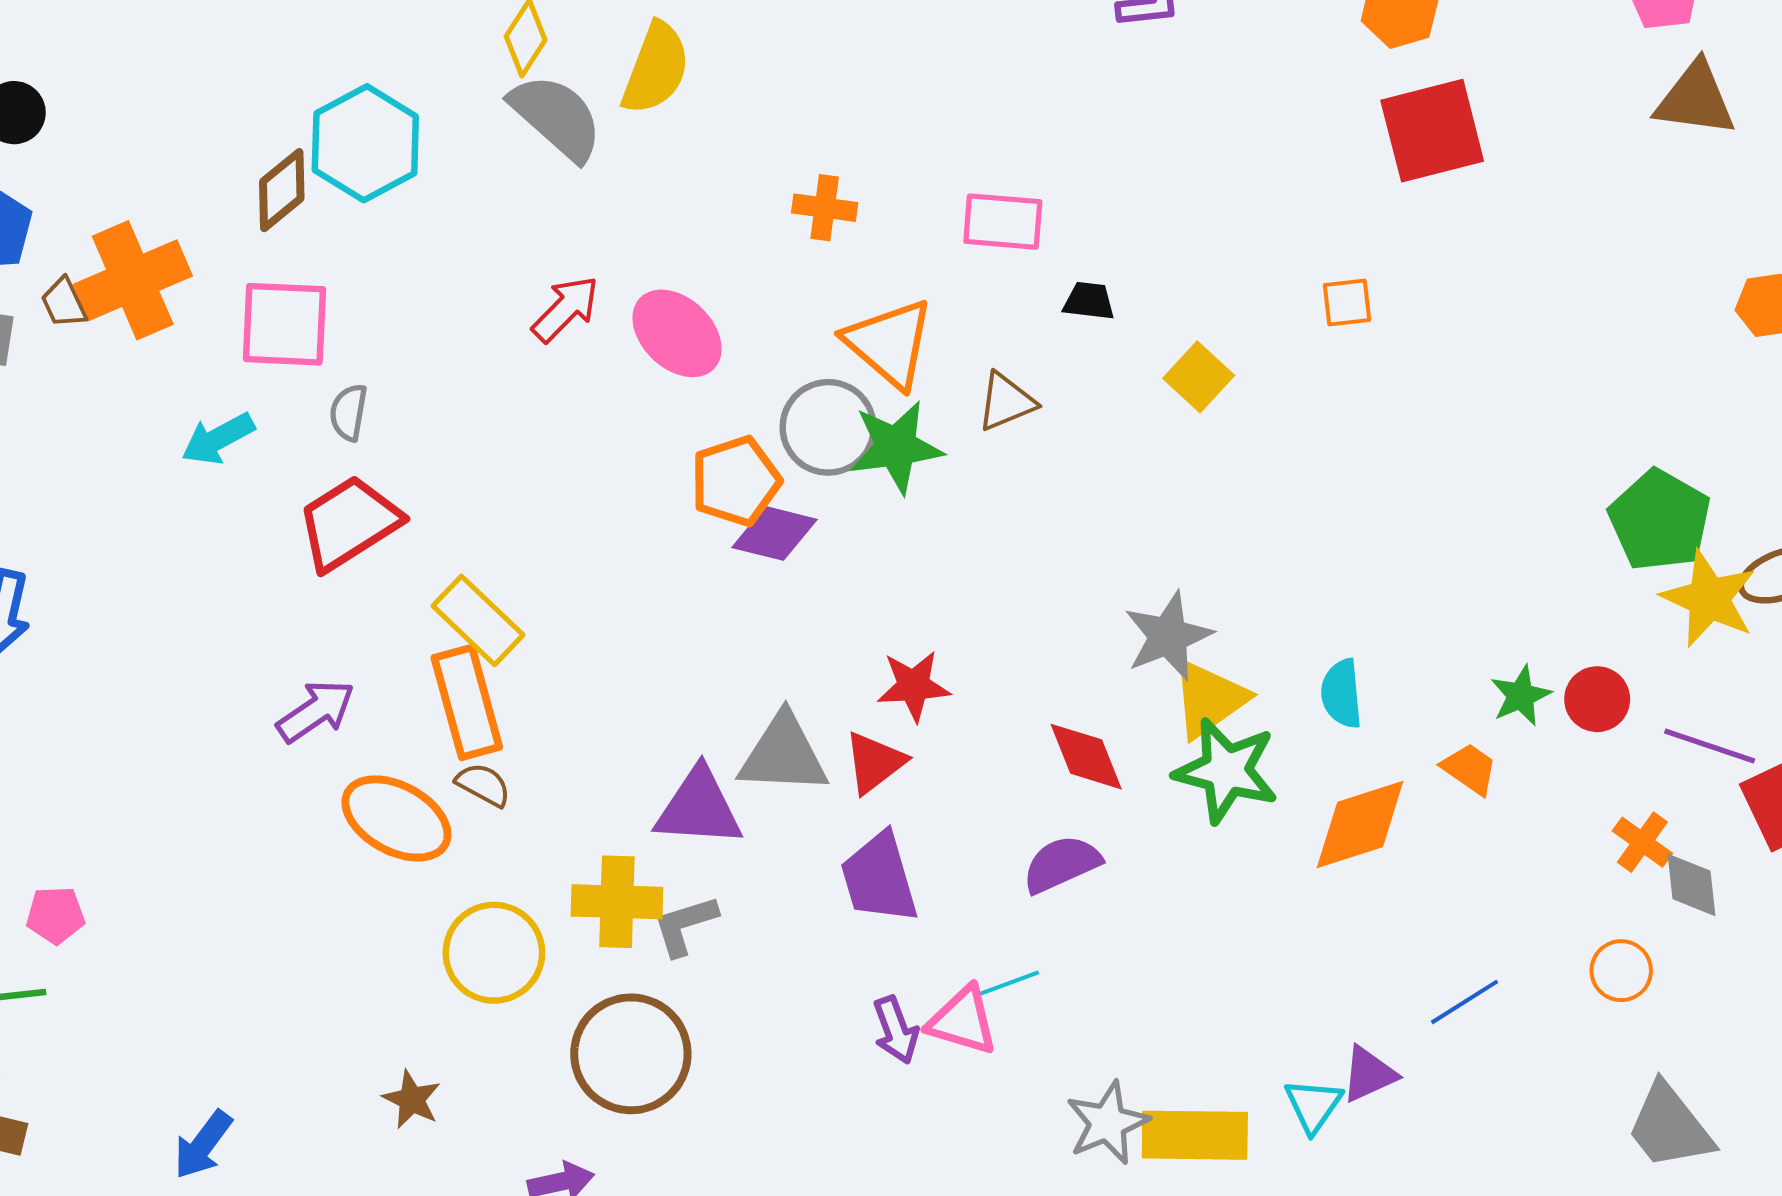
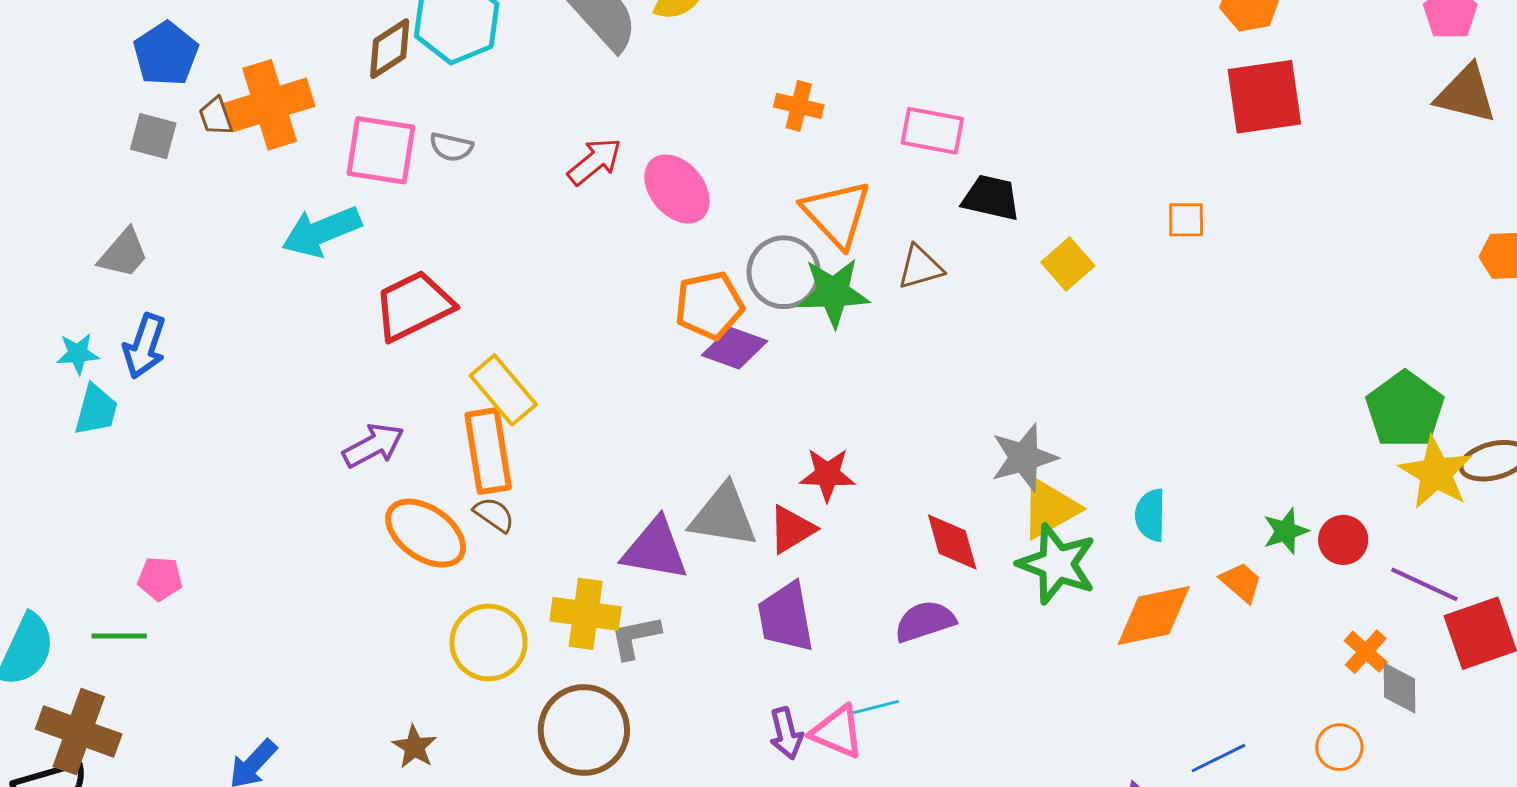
black trapezoid: (1089, 301) -> (991, 198), size x1.5
gray semicircle: (349, 412) -> (451, 147), moved, turned -93
cyan arrow: (218, 439) -> (321, 232), size x1.4

